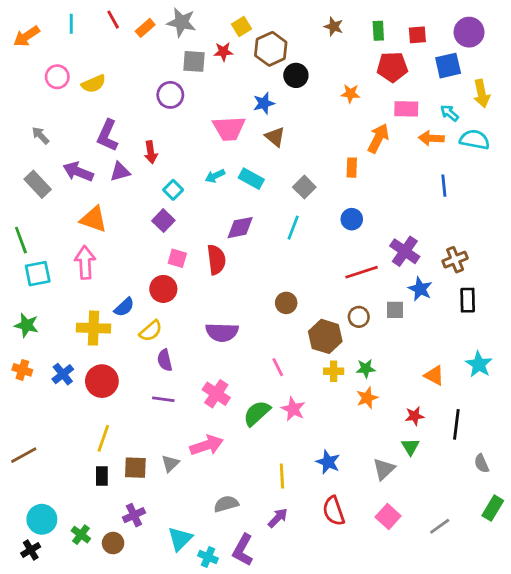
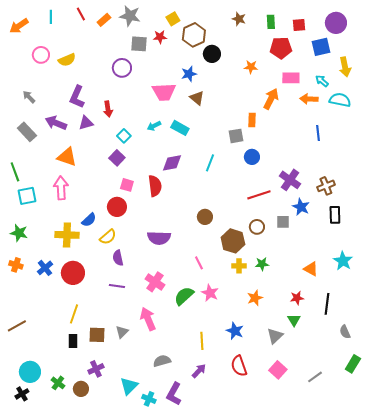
gray square: (304, 187) -> (236, 136), moved, turned 35
orange star: (367, 398) -> (255, 298), moved
pink arrow: (207, 445) -> (148, 319), turned -95

